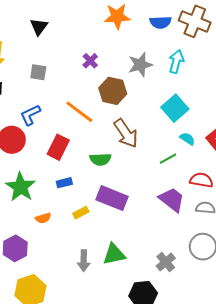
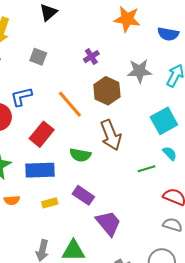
blue rectangle: (64, 183) -> (40, 170), size x1.8
purple rectangle: (112, 198) -> (83, 195), size x0.7
purple trapezoid: (172, 200) -> (108, 223), moved

